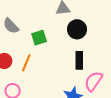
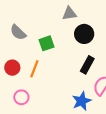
black rectangle: (79, 60) -> (87, 65), turned 30

